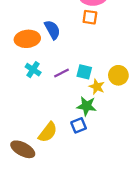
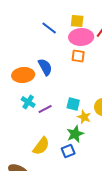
purple line: (61, 73) -> (45, 109), moved
green star: (87, 106) -> (75, 134), turned -30
yellow semicircle: (48, 132) -> (41, 146), moved

